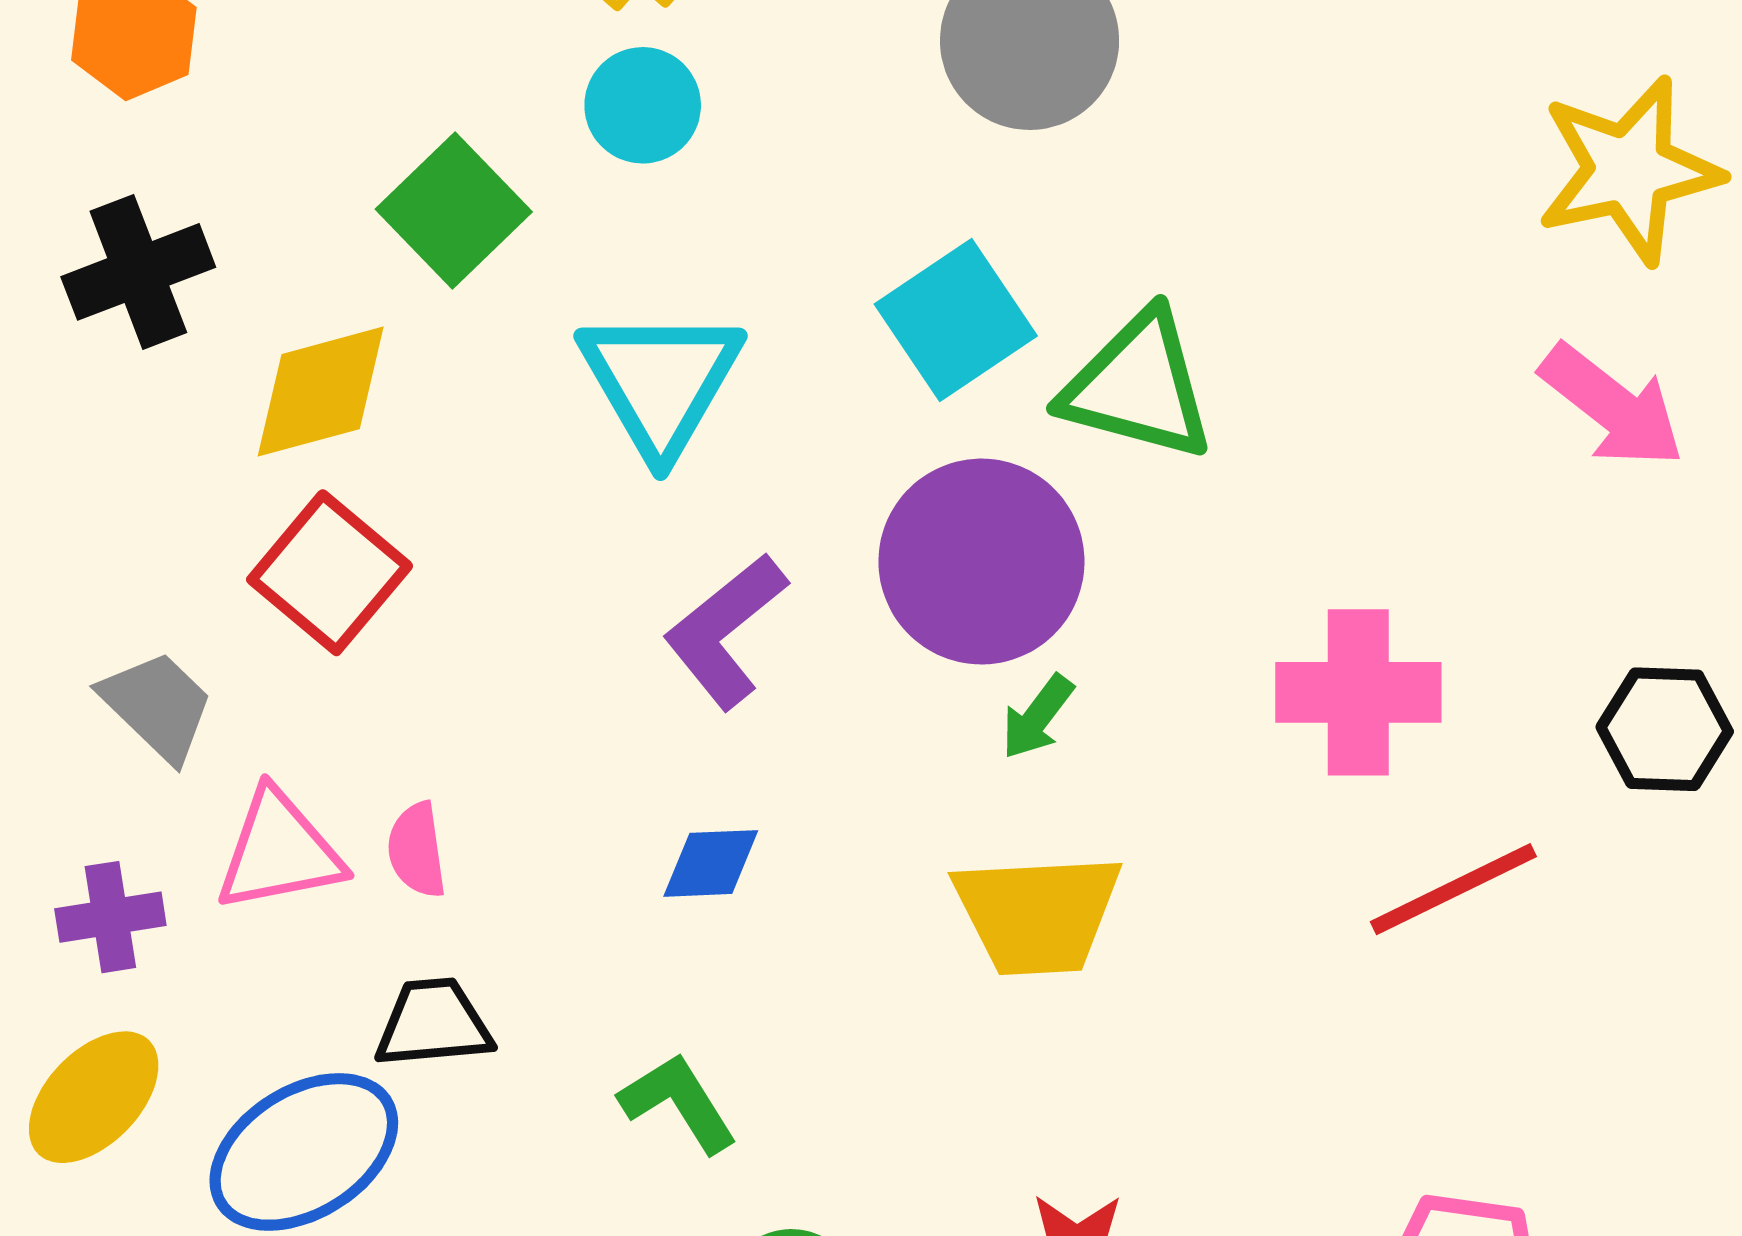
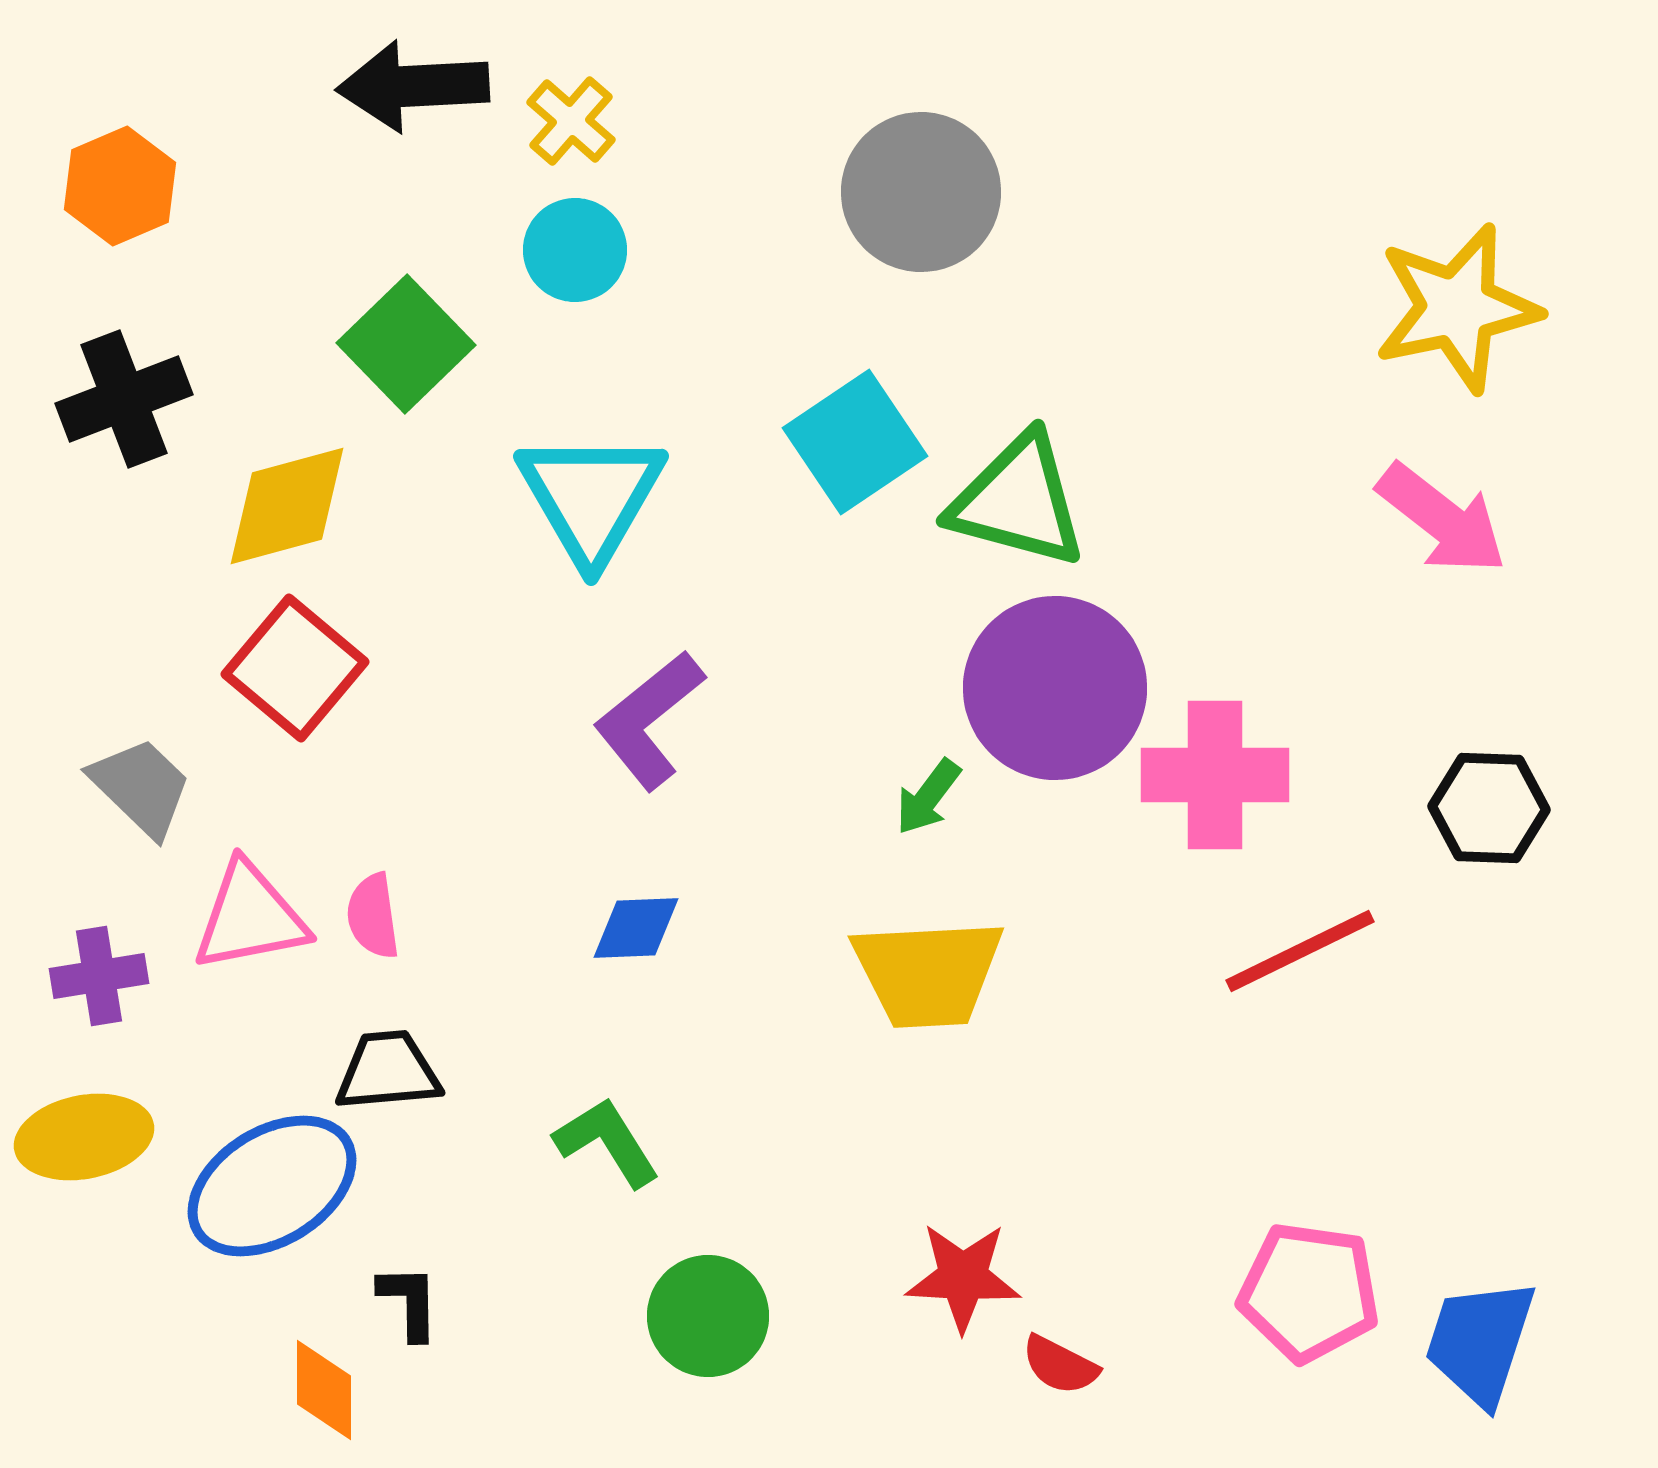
purple circle: (981, 562) -> (1055, 688), moved
yellow ellipse: (94, 1097) -> (84, 1137), turned 35

